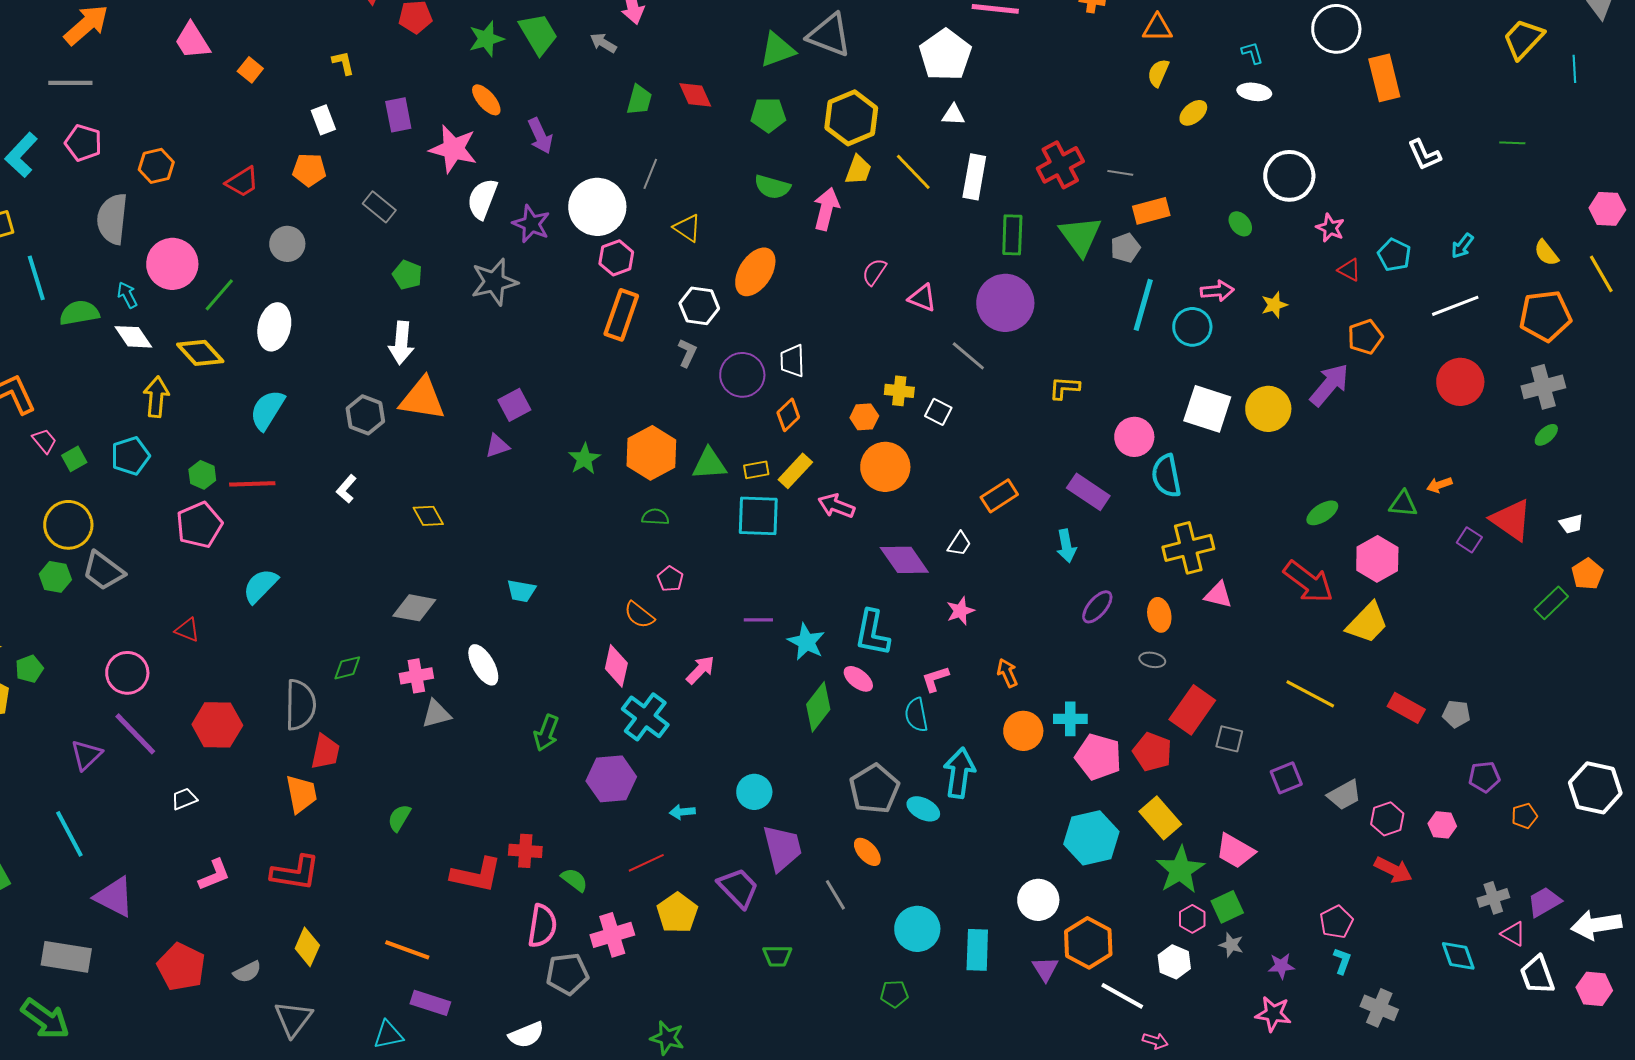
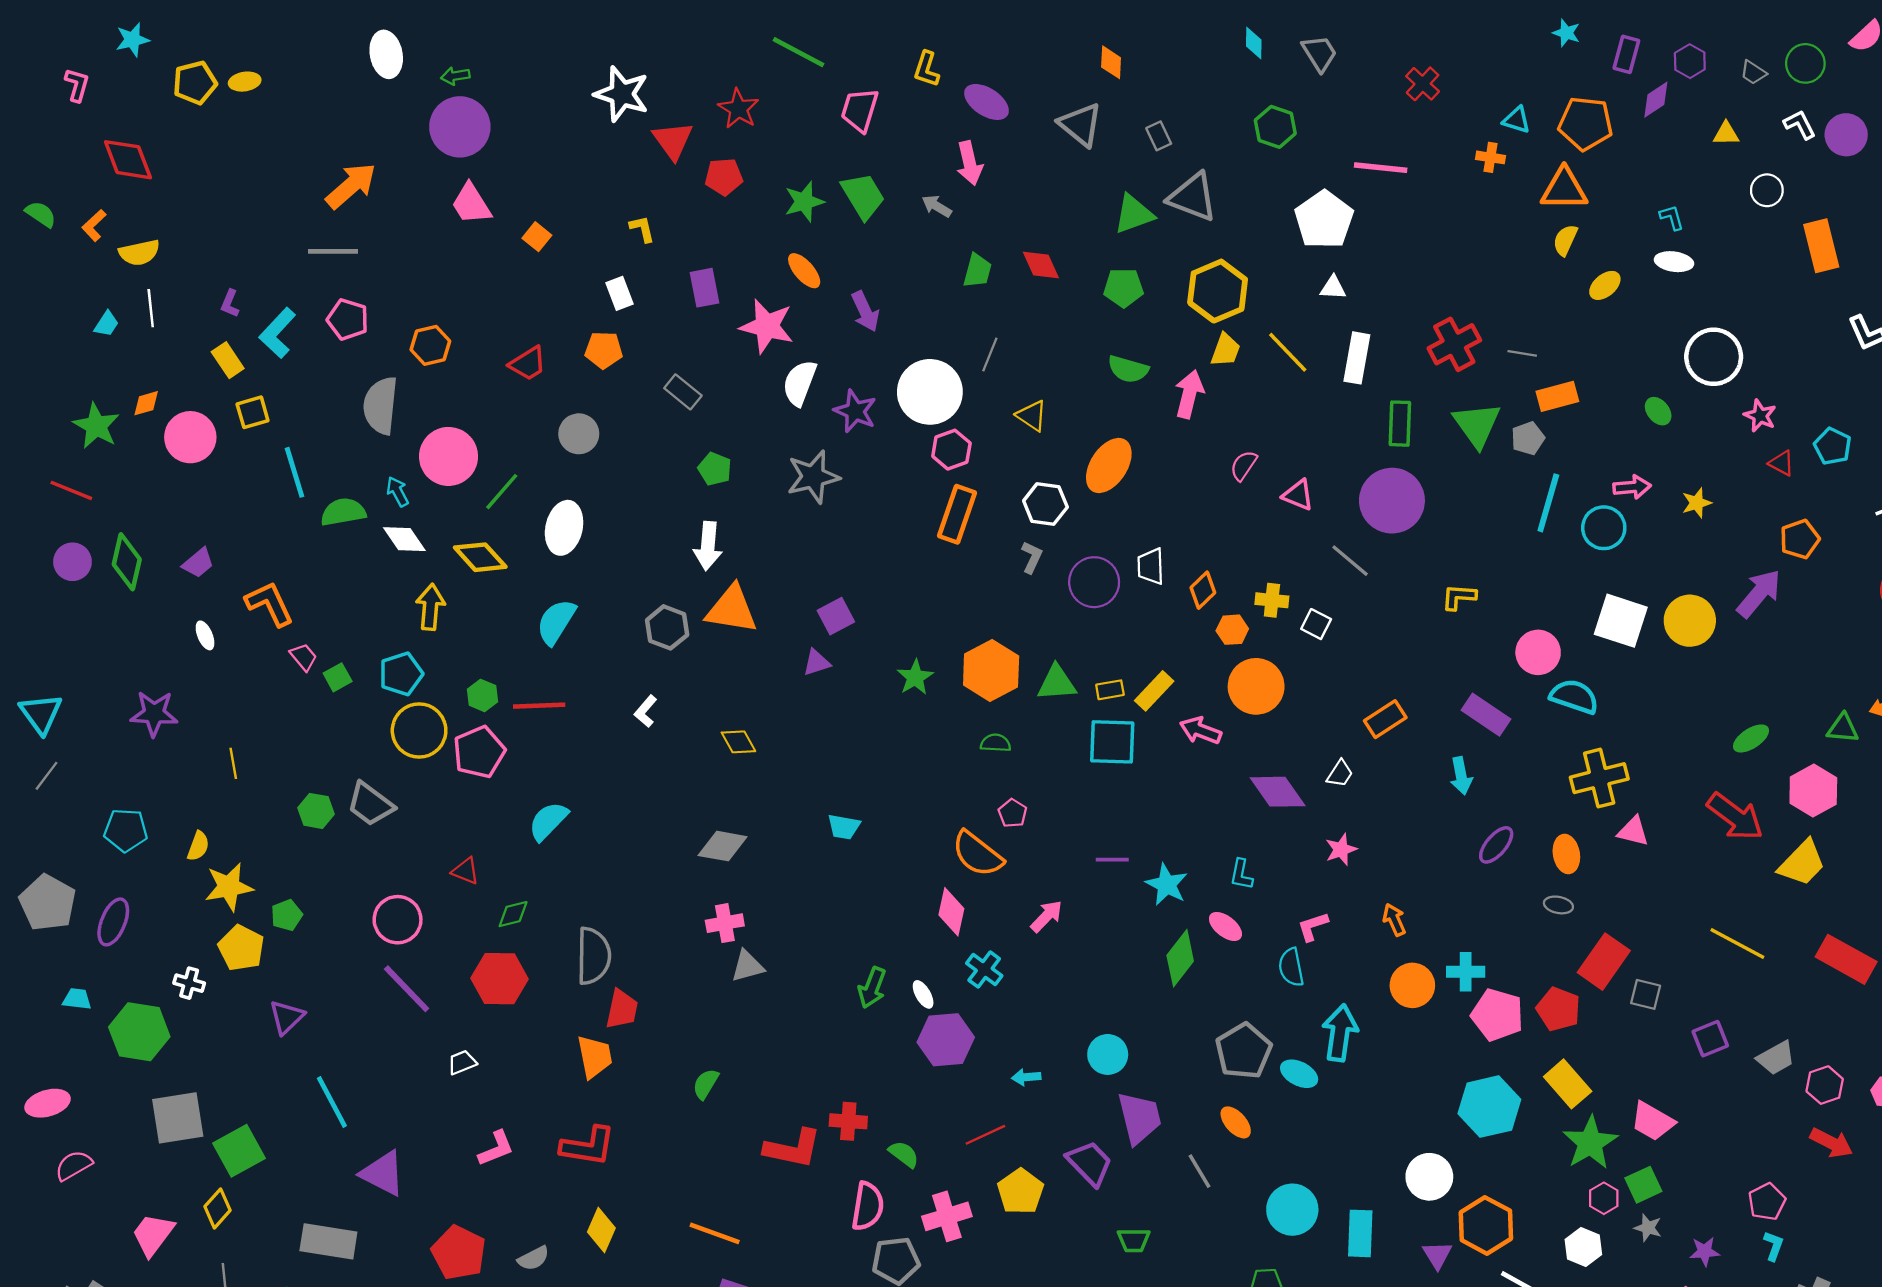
orange triangle: (1157, 28) -> (1564, 189), size x1.4
white circle: (1336, 29) -> (1767, 190), size x0.6
orange diamond: (788, 415) -> (1203, 590), moved
cyan semicircle: (1166, 476) -> (1574, 697), turned 120
yellow circle: (68, 525) -> (419, 731), moved
orange semicircle: (639, 615) -> (977, 854), size x1.5
cyan L-shape: (872, 633) -> (1241, 874), size x0.6
white ellipse: (483, 665) -> (923, 994), moved, size x0.6
green diamond: (347, 668) -> (513, 914), moved
red rectangle: (1406, 708) -> (1846, 959), size x1.4
cyan cross: (645, 717) -> (984, 970), size x0.7
purple triangle: (86, 755) -> (287, 1017), moved

